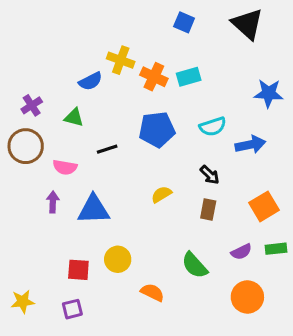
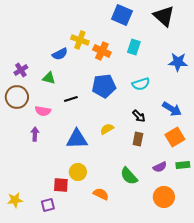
blue square: (184, 22) -> (122, 15), size x1.5
cyan rectangle: (189, 77) -> (134, 47), moved, turned -56
blue arrow: (250, 145) -> (172, 109), moved, turned 42
blue triangle: (94, 209) -> (77, 139), moved
red square: (78, 270) -> (61, 185), moved

